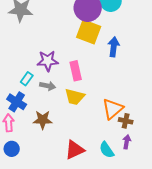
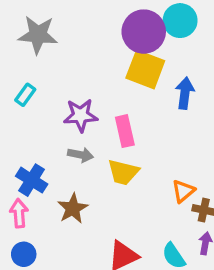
cyan rectangle: (27, 79) -> (25, 95), moved
orange triangle: (113, 109) -> (183, 191), size x0.7
brown star: (43, 120) -> (73, 208), turned -30

